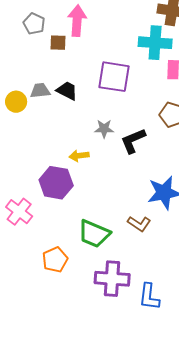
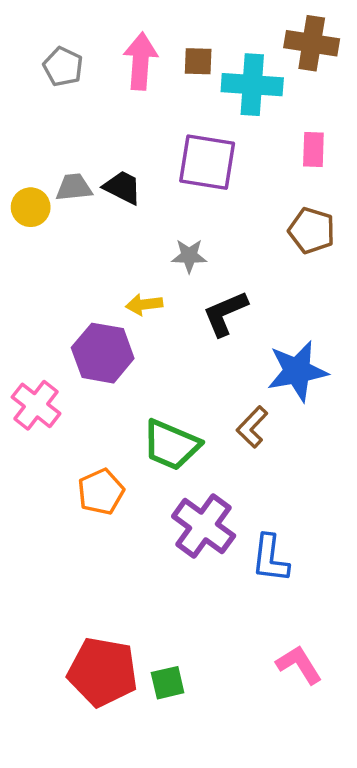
brown square: (58, 43) -> (198, 61), moved
cyan cross: (155, 43) -> (252, 85), moved
black L-shape: (133, 141) -> (225, 313), moved
brown L-shape: (139, 224) -> (252, 427), turned 100
purple cross: (112, 279) -> (204, 526), turned 32

